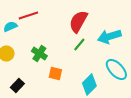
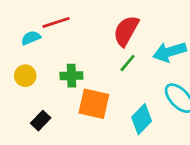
green cross: (39, 54) -> (71, 76), turned -35
orange square: (55, 74) -> (94, 104), size x1.6

